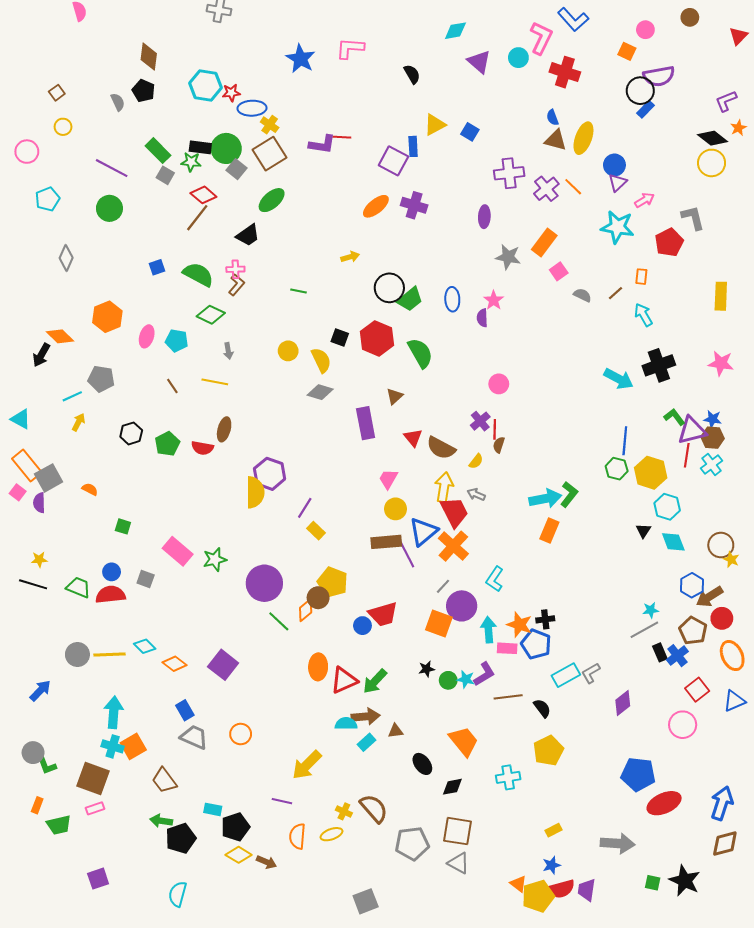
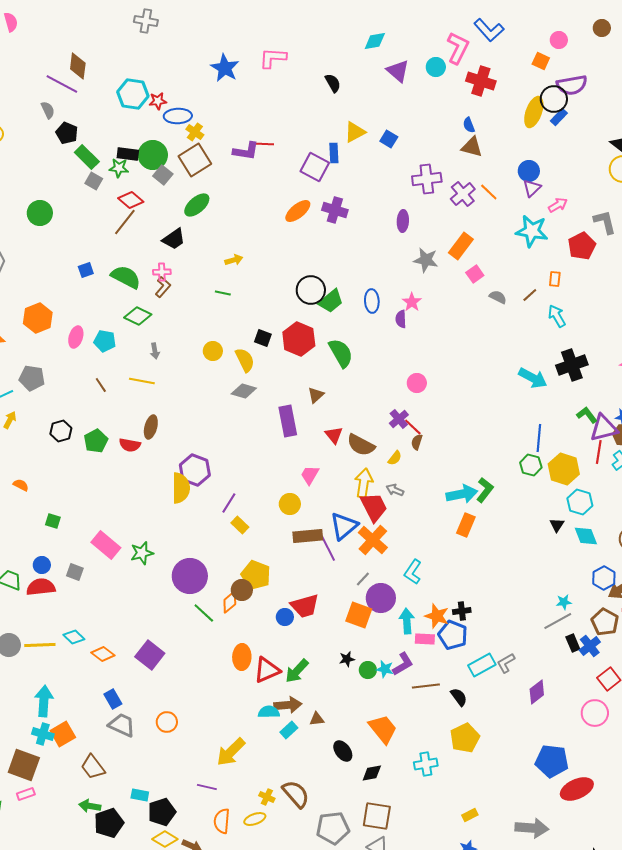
black pentagon: (144, 91) -> (67, 133), moved
yellow ellipse: (583, 138) -> (534, 112), moved
purple line: (112, 168) -> (62, 84), moved
yellow arrow: (350, 257) -> (234, 260), moved
red line: (495, 429) -> (413, 427), turned -48
yellow circle: (396, 509) -> (290, 504), moved

